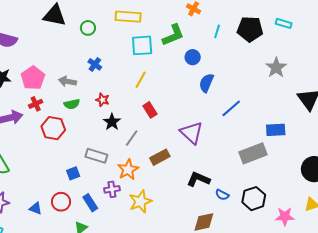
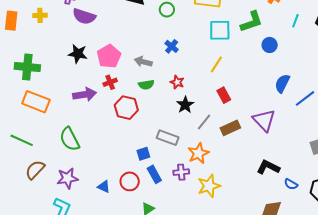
blue semicircle: (206, 83) -> (282, 83), moved
brown rectangle: (160, 157) -> (230, 128), moved
blue rectangle: (90, 203) -> (154, 174), moved

